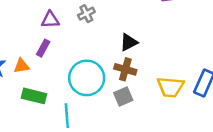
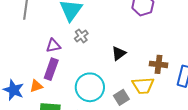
purple rectangle: (43, 48) -> (51, 69), size x1.5
brown cross: (125, 69) -> (158, 64), moved
yellow trapezoid: (171, 87) -> (143, 86), moved

